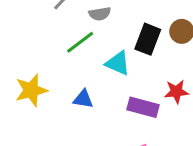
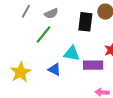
cyan triangle: (118, 63) -> (72, 53), moved
blue triangle: (83, 99) -> (54, 69), turned 32

